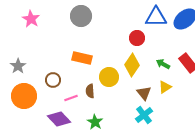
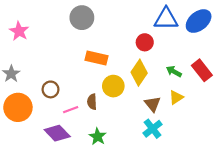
pink star: (31, 19) -> (19, 31), moved
orange rectangle: (82, 58) -> (96, 58), moved

